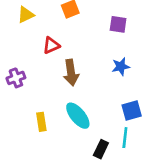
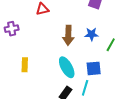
brown arrow: (71, 73) -> (68, 35), moved
cyan ellipse: (78, 116) -> (67, 67), moved

